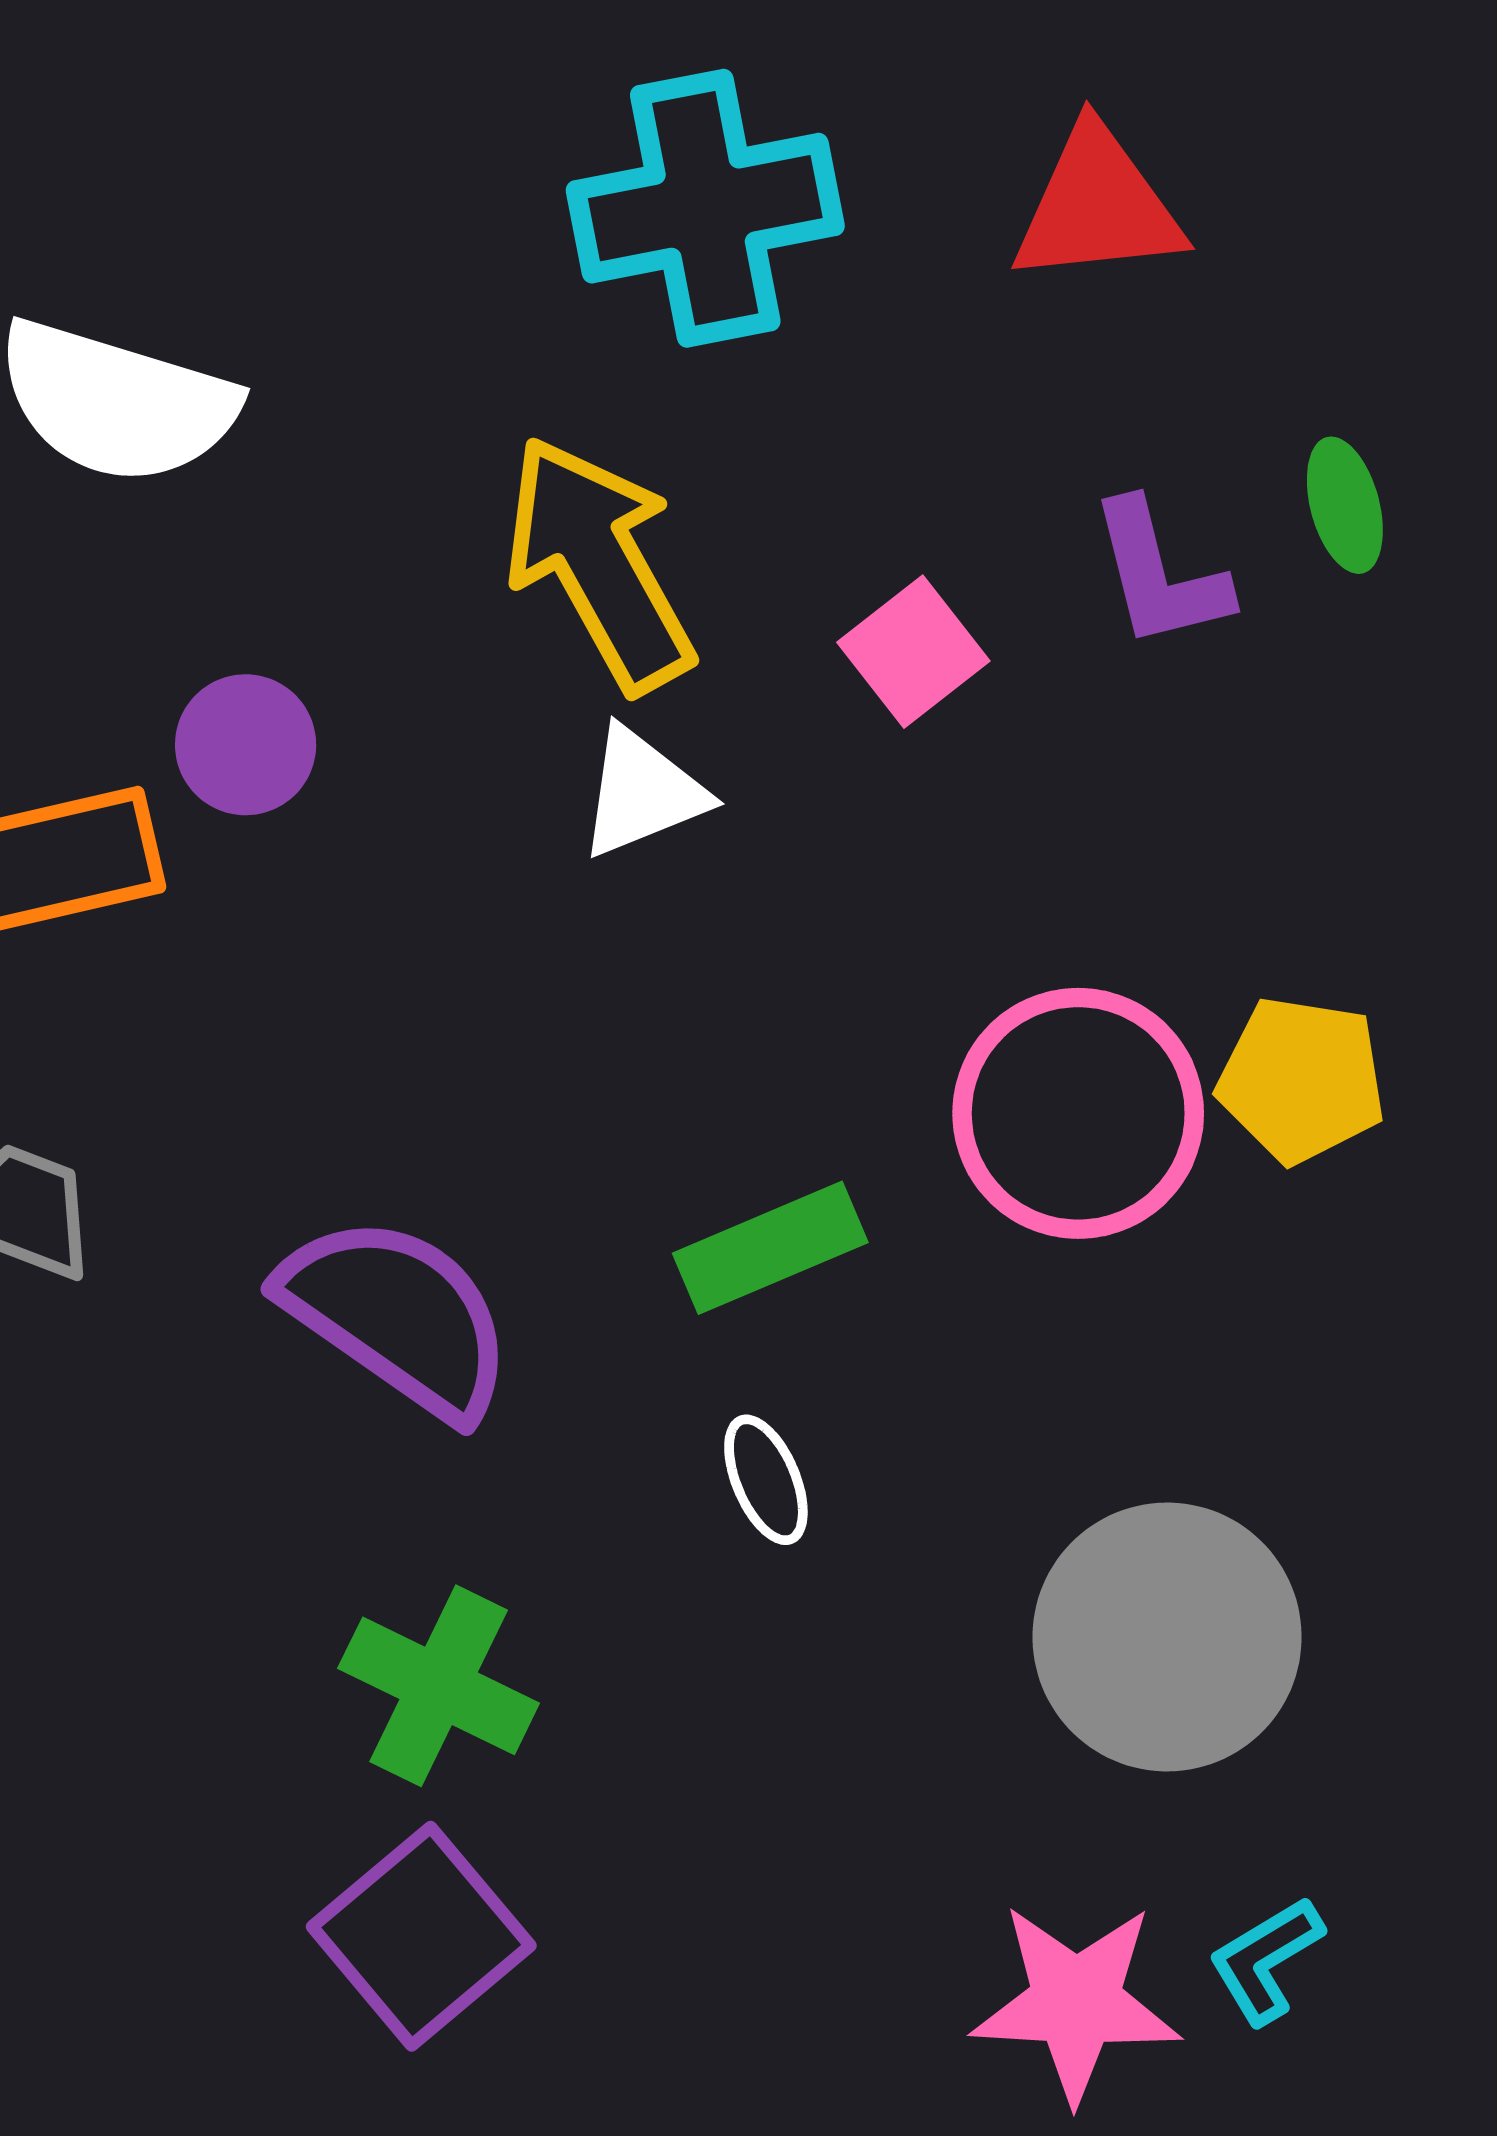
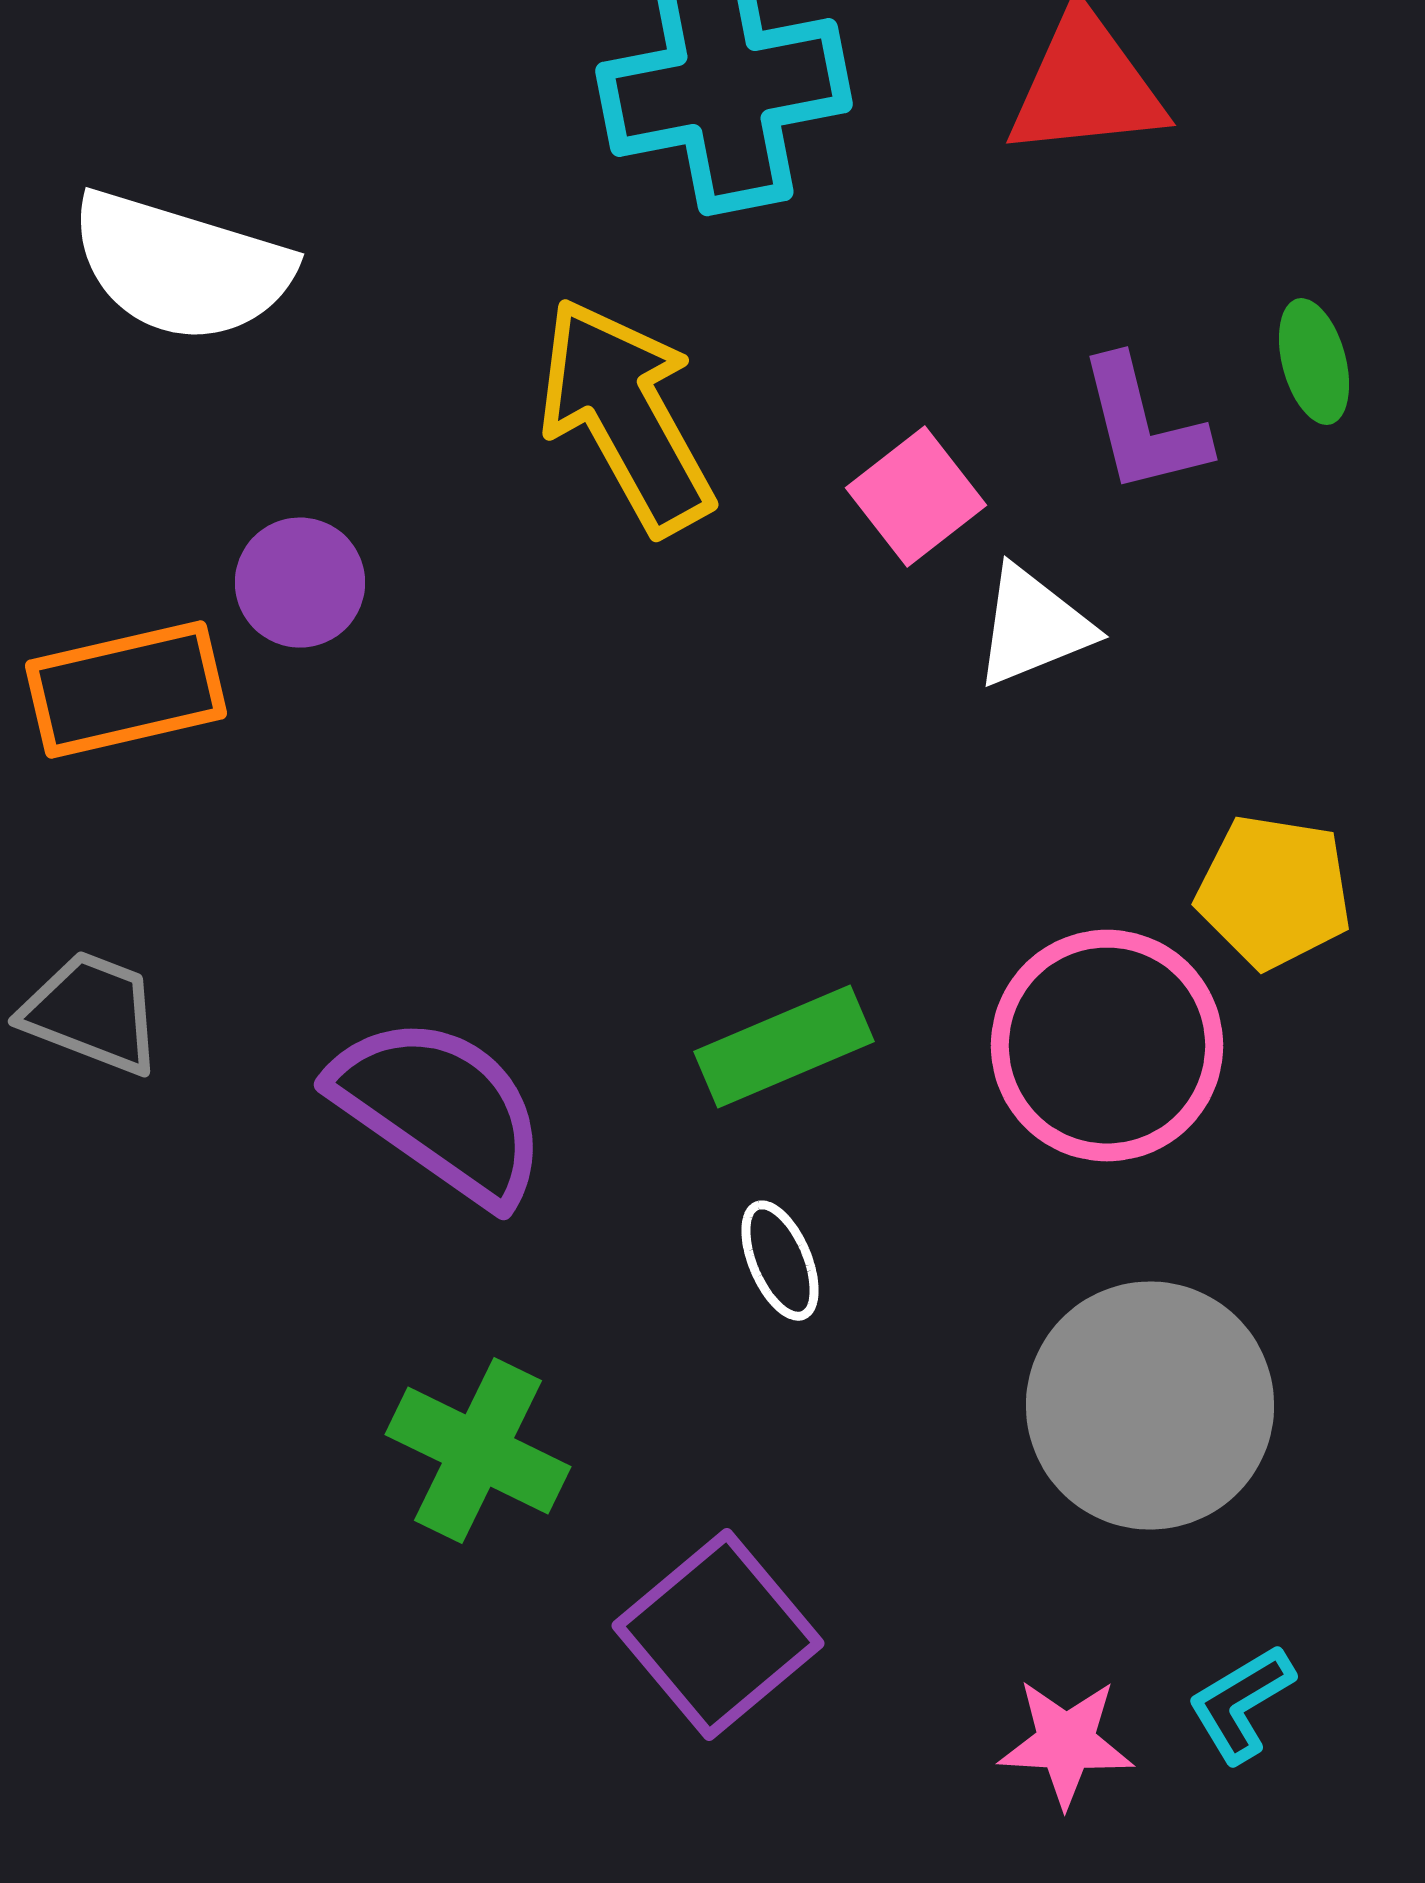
white triangle: (642, 792) -> (1033, 627), moved
pink circle: (1078, 1113) -> (1107, 1046), moved
purple square: (421, 1936) -> (718, 1635), moved
pink star: (1076, 2002) -> (1066, 1743), size x0.7

